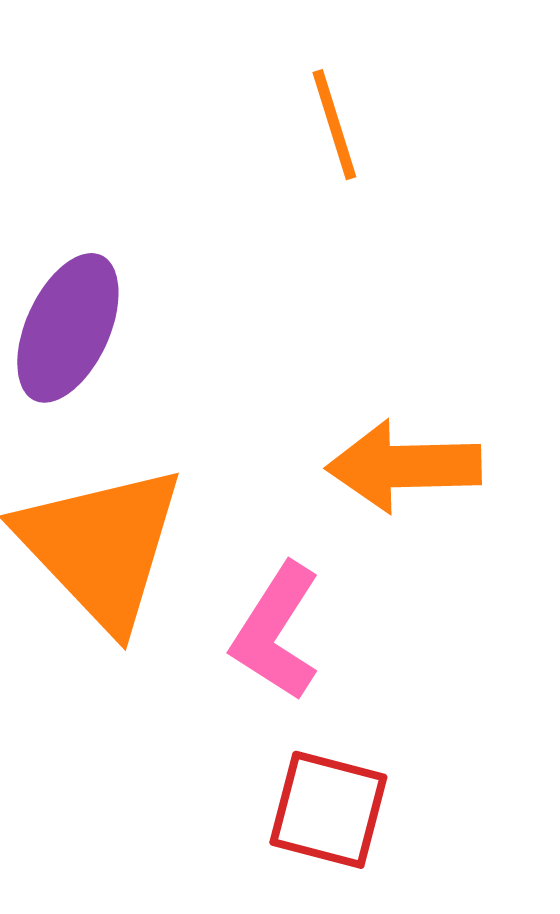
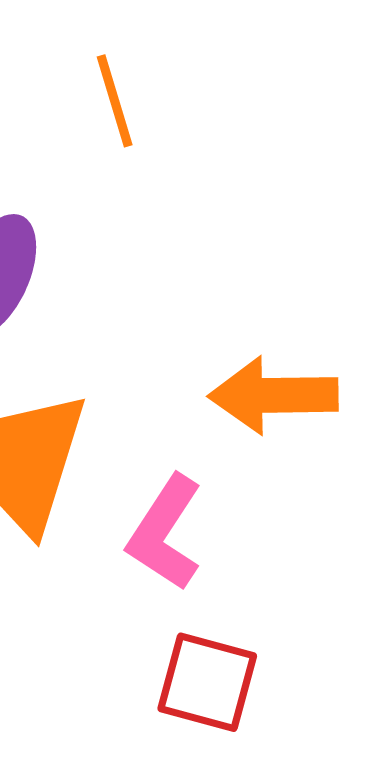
orange line: (334, 125) -> (115, 101), moved

